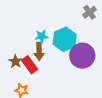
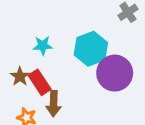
cyan star: (41, 36) -> (43, 46), moved
brown arrow: (39, 51) -> (54, 104), moved

